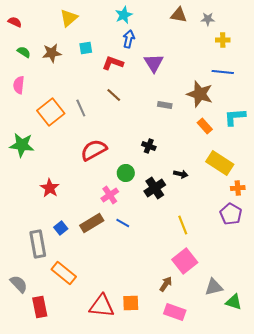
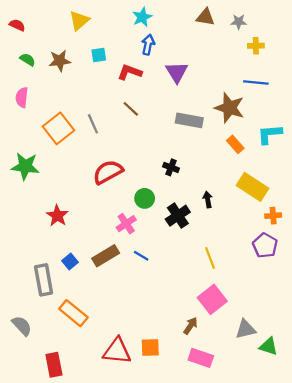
gray rectangle: (165, 105) -> (189, 120), size x1.6
black arrow: (181, 174) -> (208, 200), turned -112
red rectangle: (40, 307) -> (54, 365), moved

